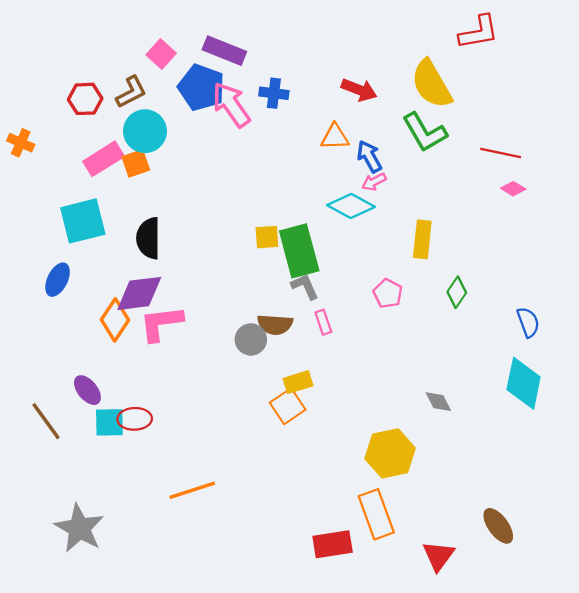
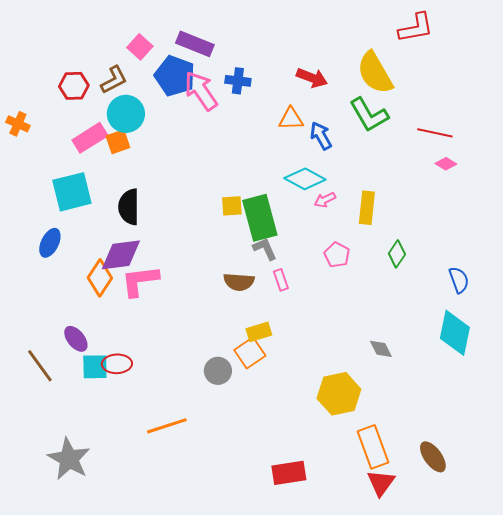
pink arrow: (374, 182) -> (325, 200), moved
gray circle: (251, 339) -> (218, 371), moved
orange rectangle: (376, 514) -> (373, 447), moved

